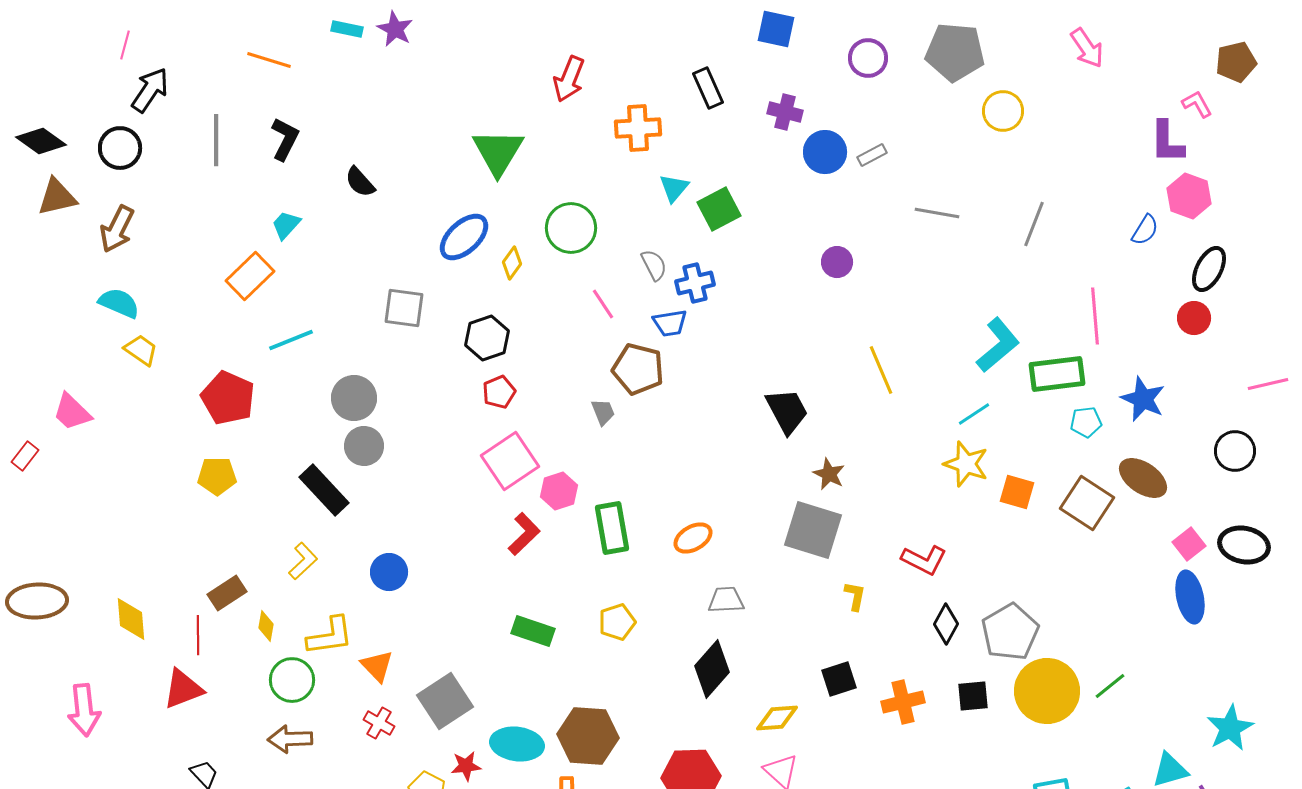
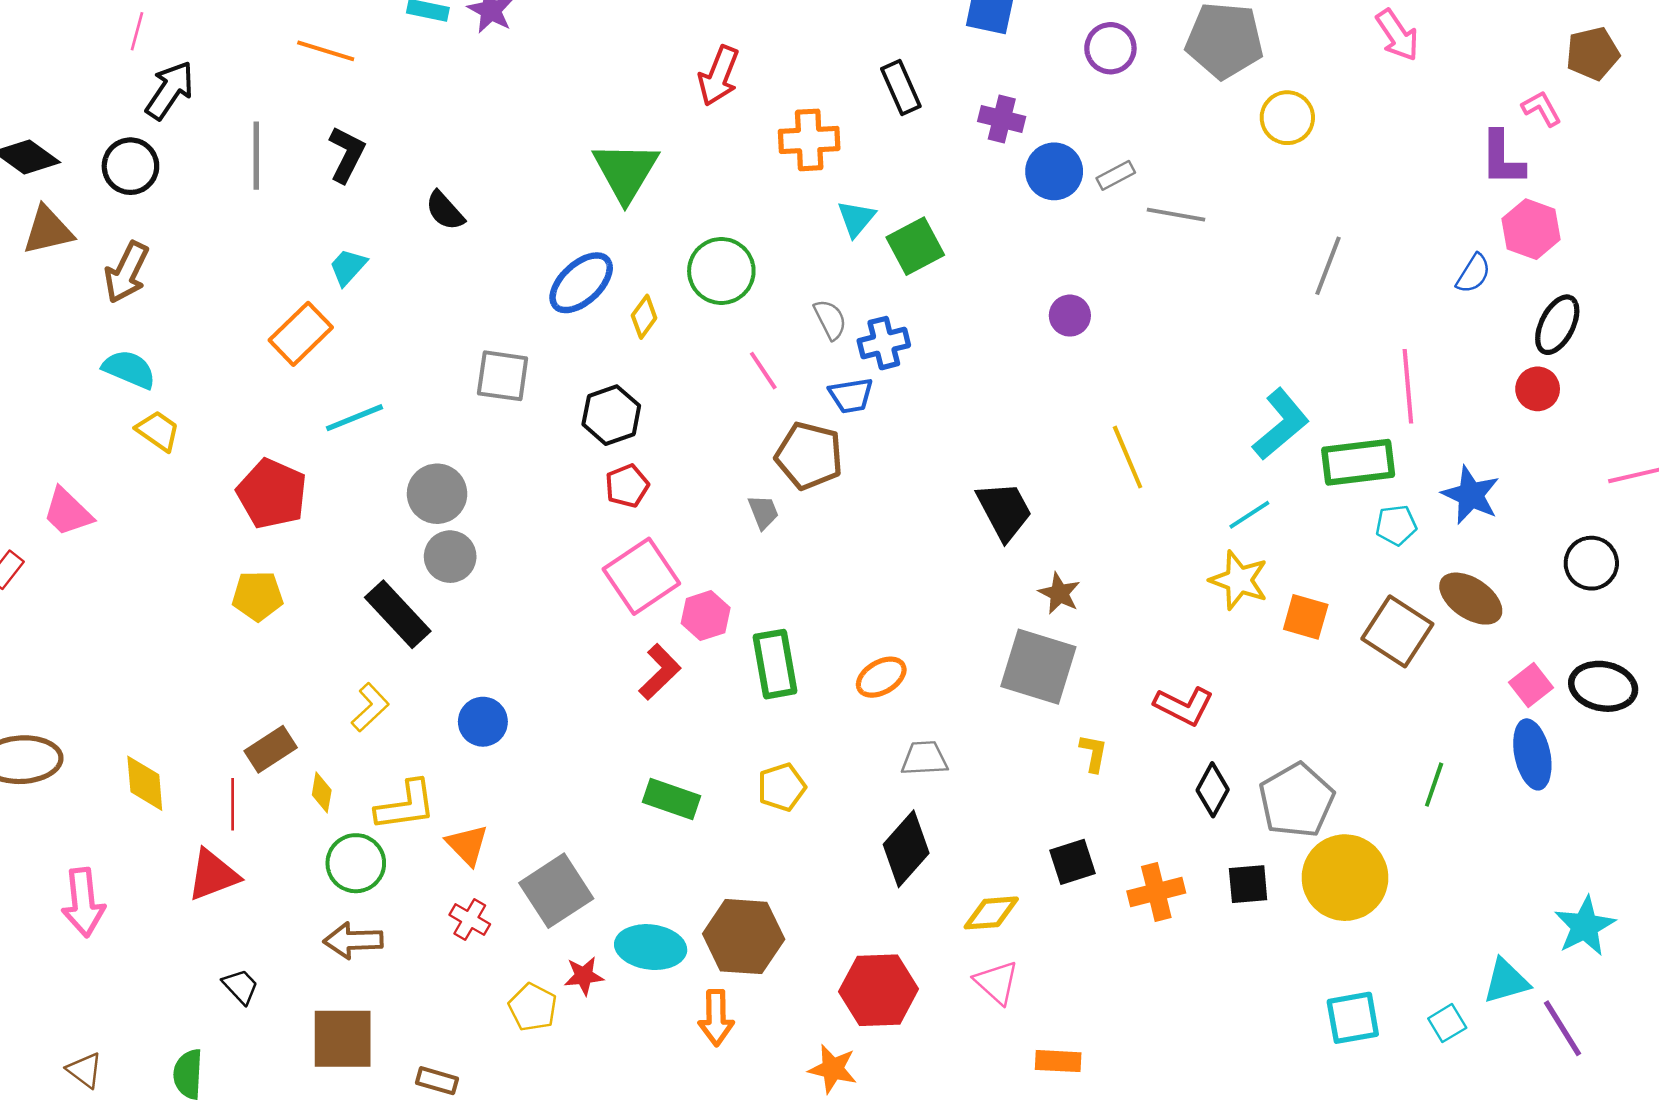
gray line: (937, 213) -> (1176, 215), moved
green line: (1110, 686) -> (1434, 785), moved, turned -32

